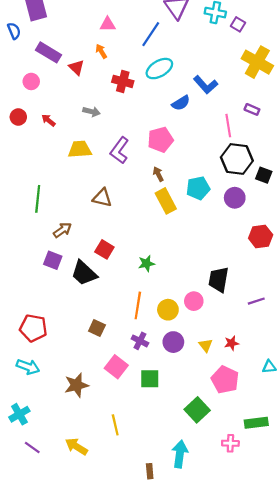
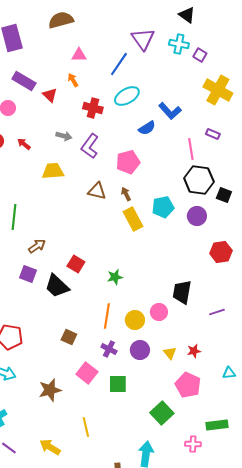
purple L-shape: (120, 150) -> (90, 146), moved
brown triangle: (102, 198) -> (97, 191), moved

